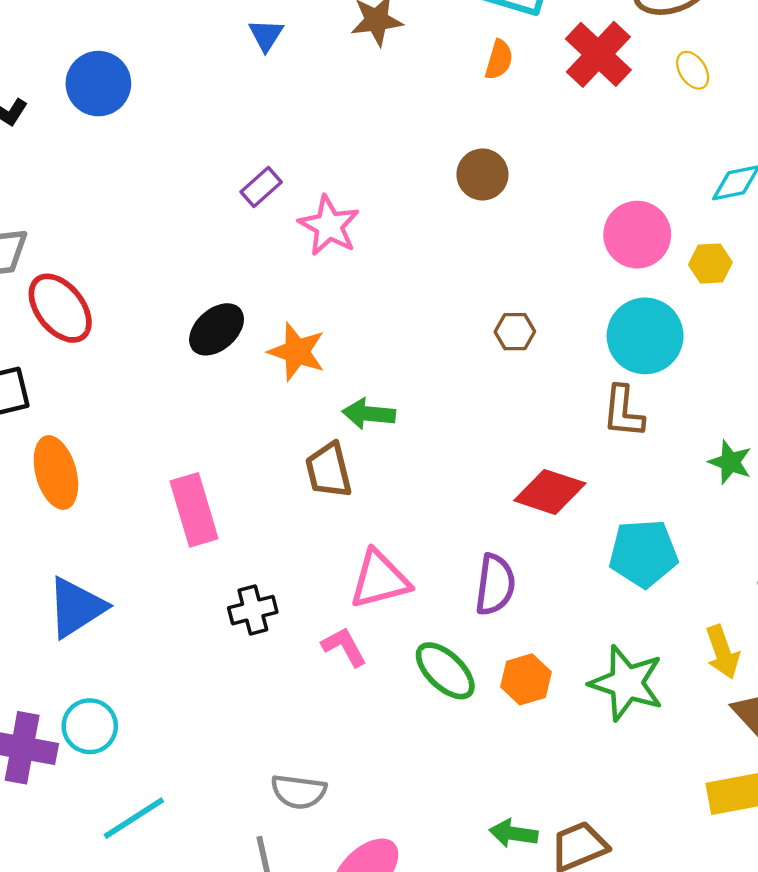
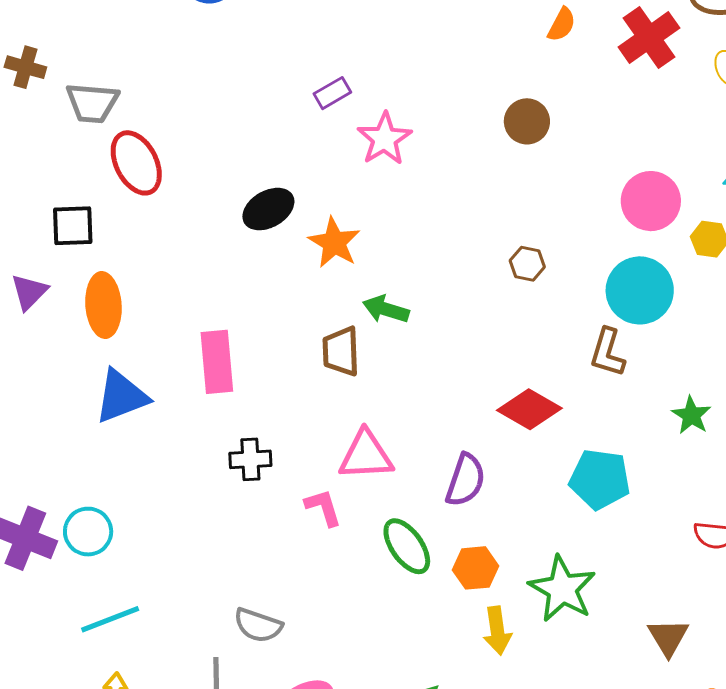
blue triangle: (76, 607) -> (121, 396), moved
yellow arrow: (722, 652) -> (497, 631), moved

